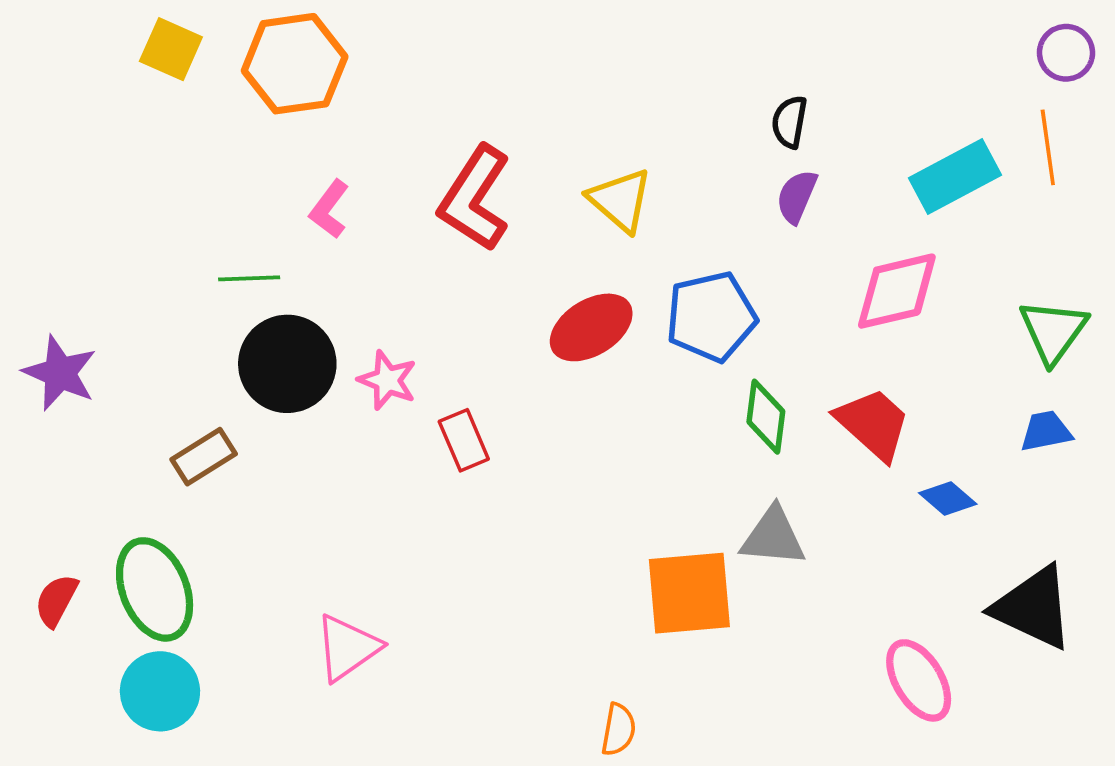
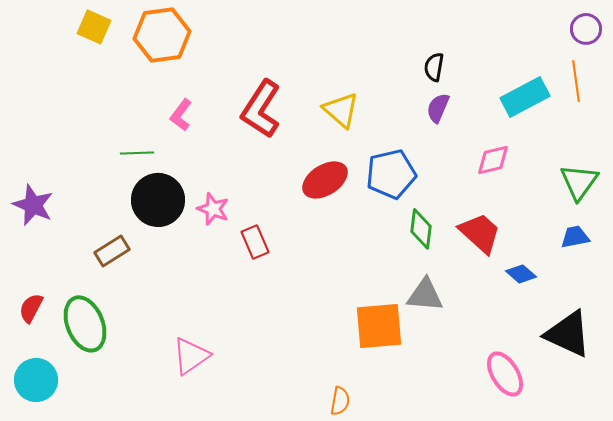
pink diamond: (897, 291) -> (493, 160), size x0.7
red semicircle: (56, 600) -> (31, 308), moved
cyan circle: (160, 691) -> (36, 380), moved

